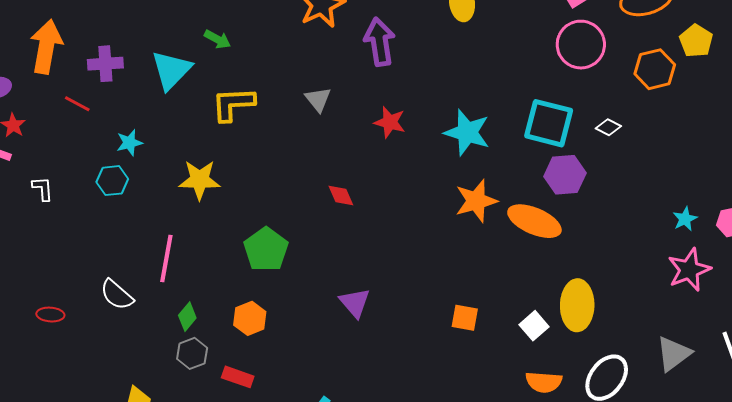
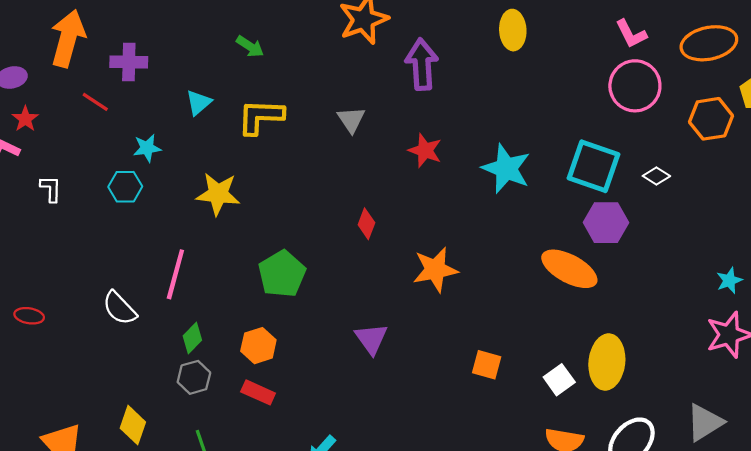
cyan triangle: (171, 70) -> (199, 103), moved, size x0.6
red diamond: (341, 196) -> (366, 224), turned 40
orange star: (476, 201) -> (435, 270), moved
red ellipse: (50, 315) -> (29, 316), moved
red rectangle: (238, 377) -> (258, 392), moved

